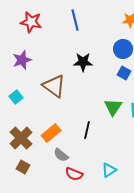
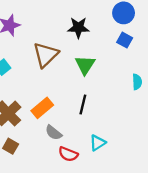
brown triangle: (54, 86) -> (46, 55), turned 40
green triangle: (113, 107) -> (85, 65), moved
cyan triangle: (109, 170) -> (98, 143), moved

